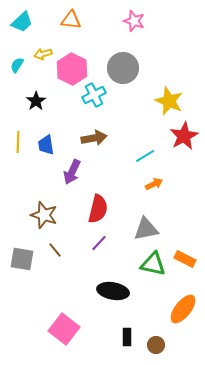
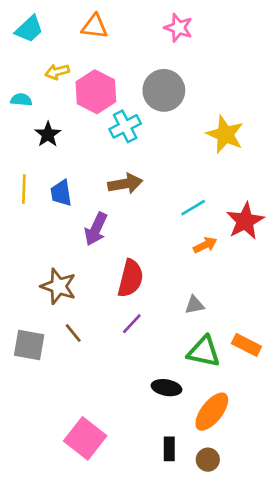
cyan semicircle: (17, 65) -> (21, 100), moved, turned 63
red star: (184, 136) -> (245, 221), moved
gray triangle: (146, 229) -> (194, 305), size x0.6
black ellipse: (113, 291) -> (166, 388), moved, size x0.7
orange ellipse: (183, 309) -> (212, 412), moved

